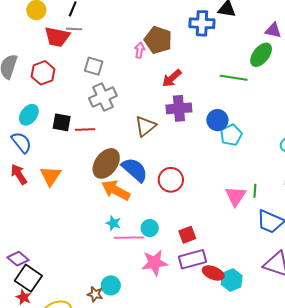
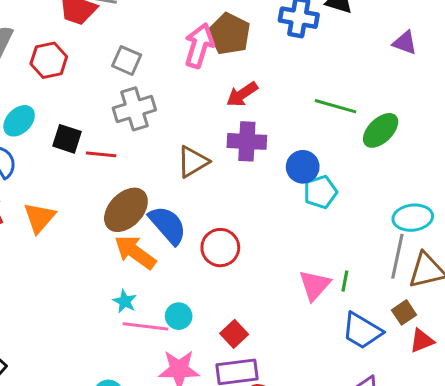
pink arrow: (140, 50) -> (199, 46), size x1.8
green ellipse: (261, 55) -> (381, 130), moved
red square: (187, 235) -> (234, 334), turned -30

